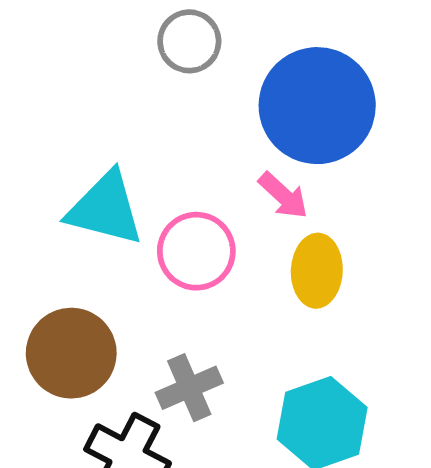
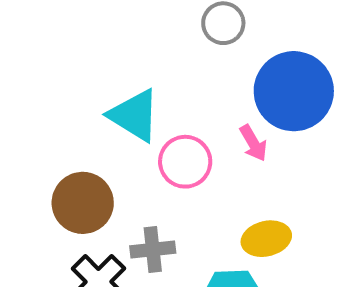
yellow ellipse: (317, 271) -> (266, 239), moved, turned 57

